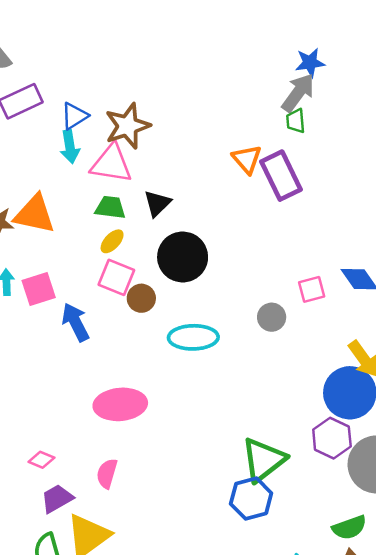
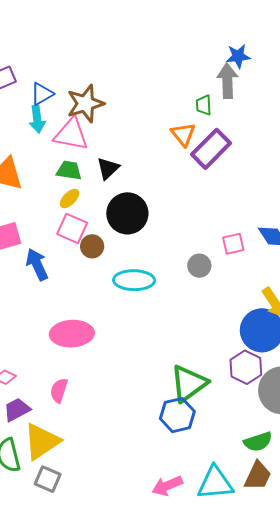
gray arrow: (298, 93) -> (227, 81), turned -40
green trapezoid: (296, 121) -> (204, 105), moved
purple rectangle: (281, 176) -> (211, 149), turned 69

